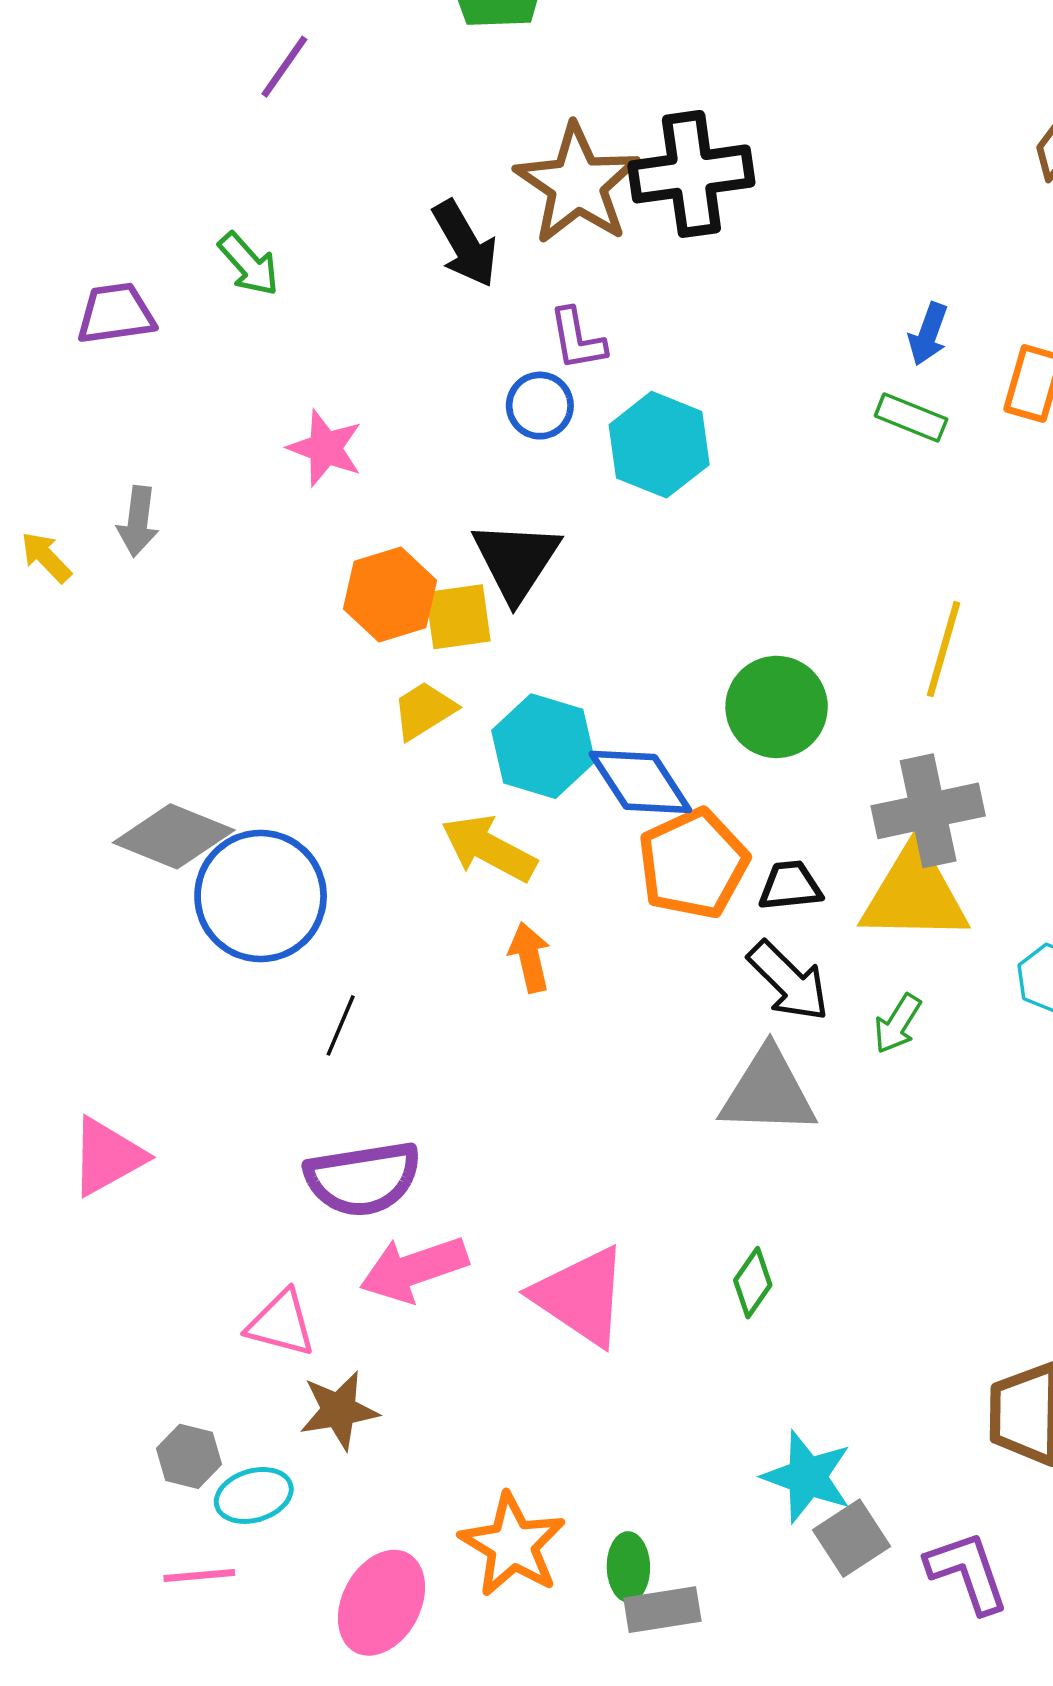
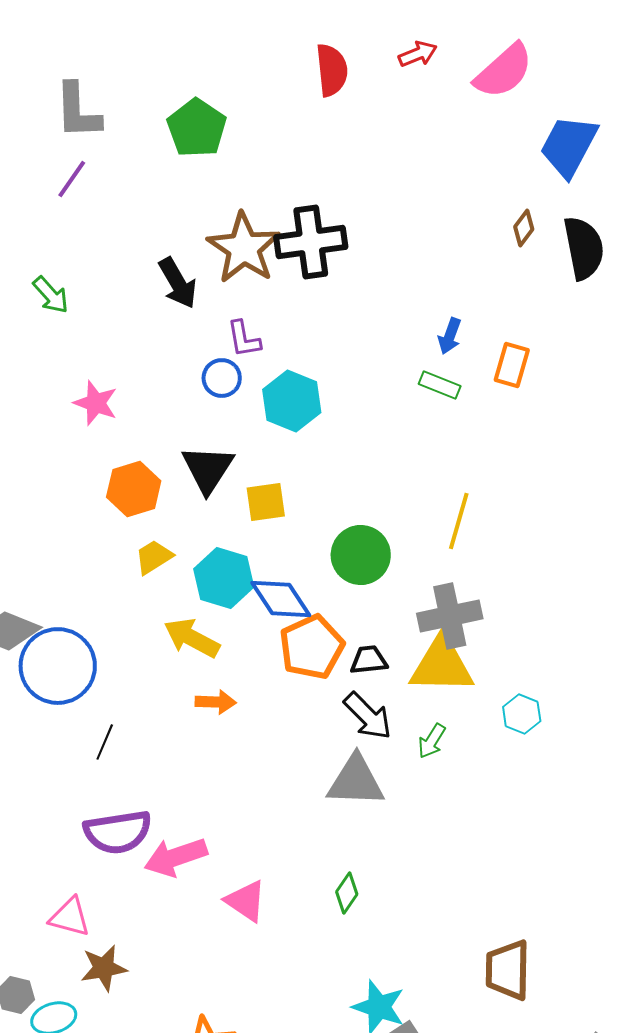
yellow square: (458, 617) -> (266, 502), moved
orange arrow: (530, 957) -> (216, 702), turned 105
pink arrow: (414, 1269) -> (176, 857), moved
pink triangle: (581, 1296) -> (246, 901), size x0.7

